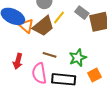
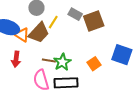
green star: (78, 58) -> (62, 62), moved
red arrow: (18, 61) -> (16, 59), moved
orange square: (94, 75) -> (94, 64), moved

